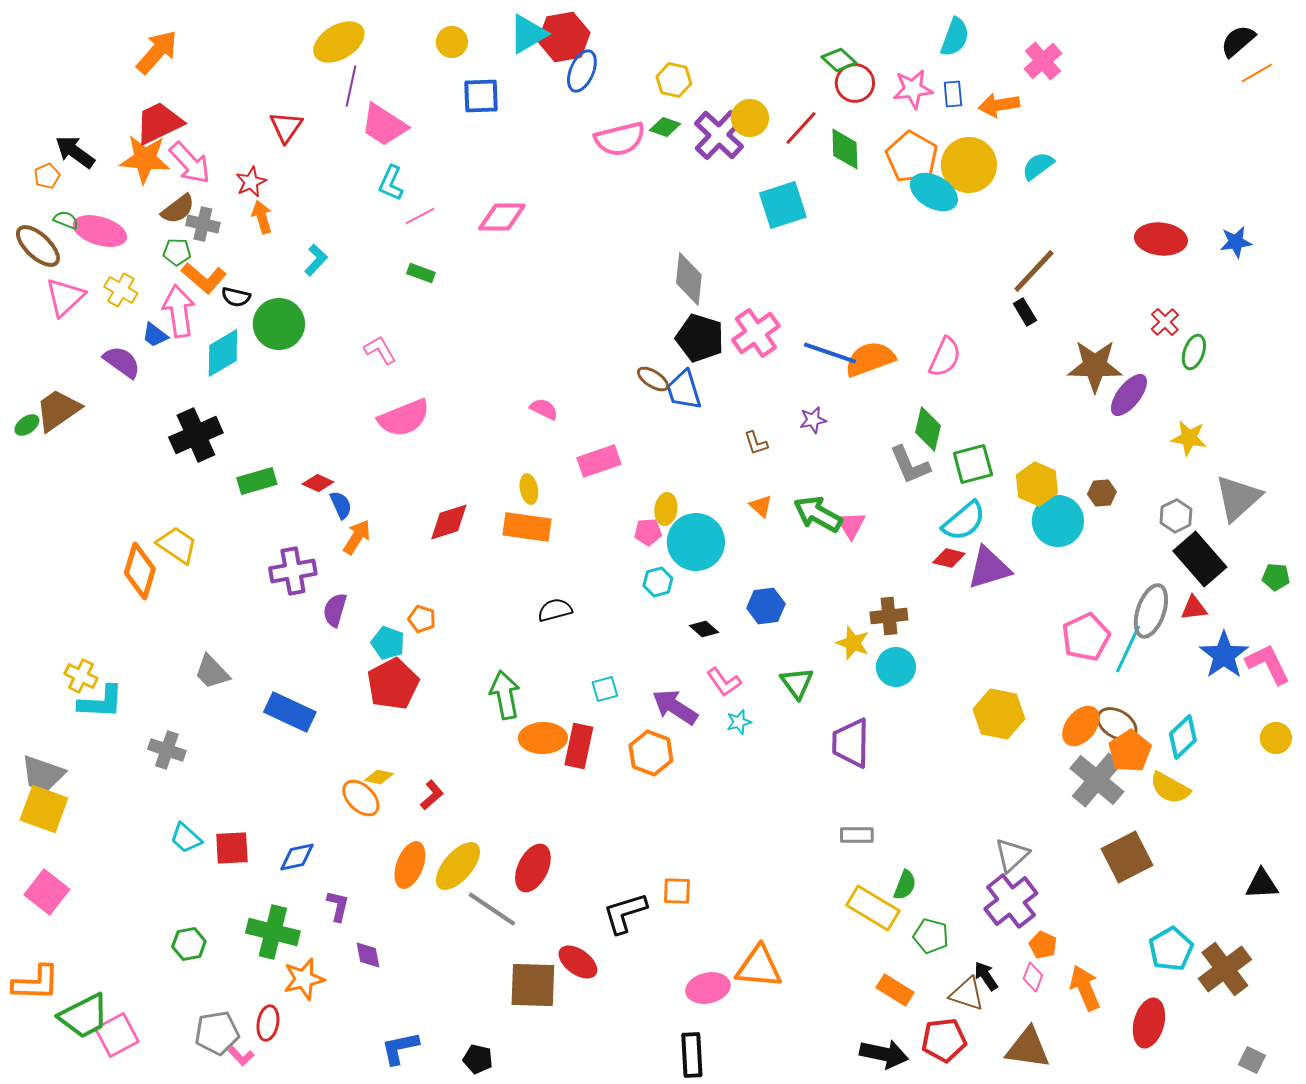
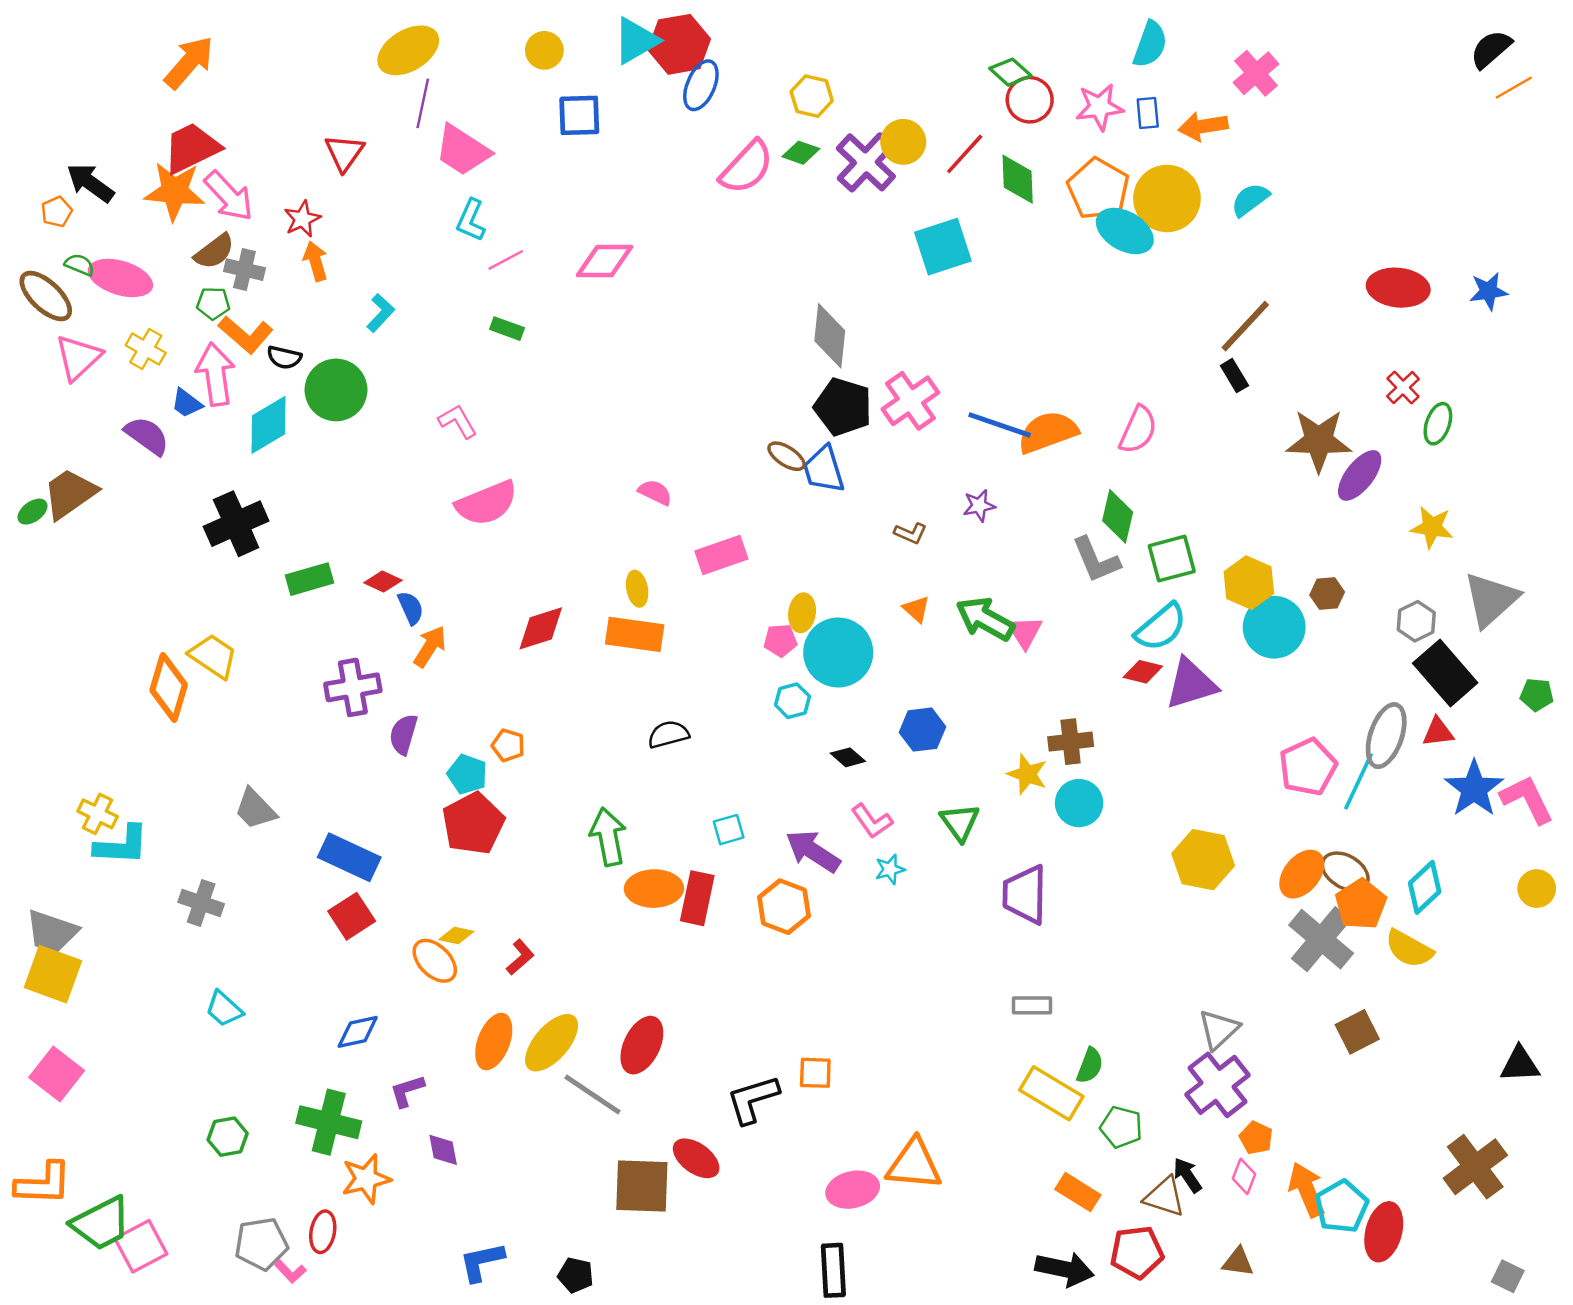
pink semicircle: (620, 139) -> (747, 167), turned -33
brown L-shape: (756, 443) -> (910, 533), turned -48
red square: (232, 848) -> (352, 916), moved, turned -30
brown square: (1127, 857) -> (1357, 1032), size x0.7
purple L-shape: (338, 906) -> (407, 1091), turned -120
cyan pentagon: (1171, 949) -> (1342, 1206), moved
brown triangle: (1028, 1048) -> (1238, 1262), size x0.6

